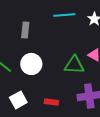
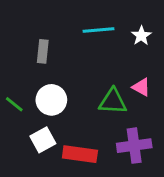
white square: (18, 100) -> (43, 140), moved
red rectangle: (51, 102) -> (80, 154), size x1.6

